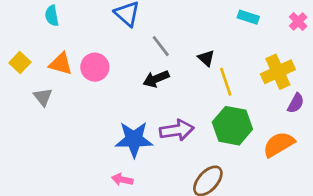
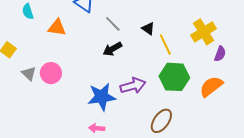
orange triangle: (61, 64) -> (57, 28), moved
pink circle: (95, 67) -> (51, 73), moved

